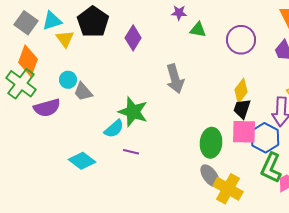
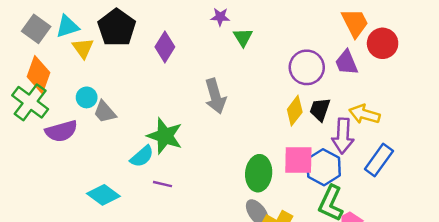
green triangle: (198, 30) -> (243, 37), turned 48
purple circle: (241, 40) -> (307, 67), moved
black trapezoid: (242, 109) -> (320, 109), moved

